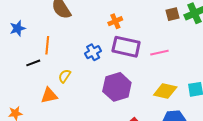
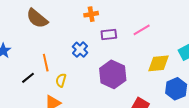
orange cross: (115, 21) -> (91, 14), turned 32
orange line: (47, 45) -> (46, 63), moved
purple rectangle: (126, 47) -> (109, 34), size x0.6

